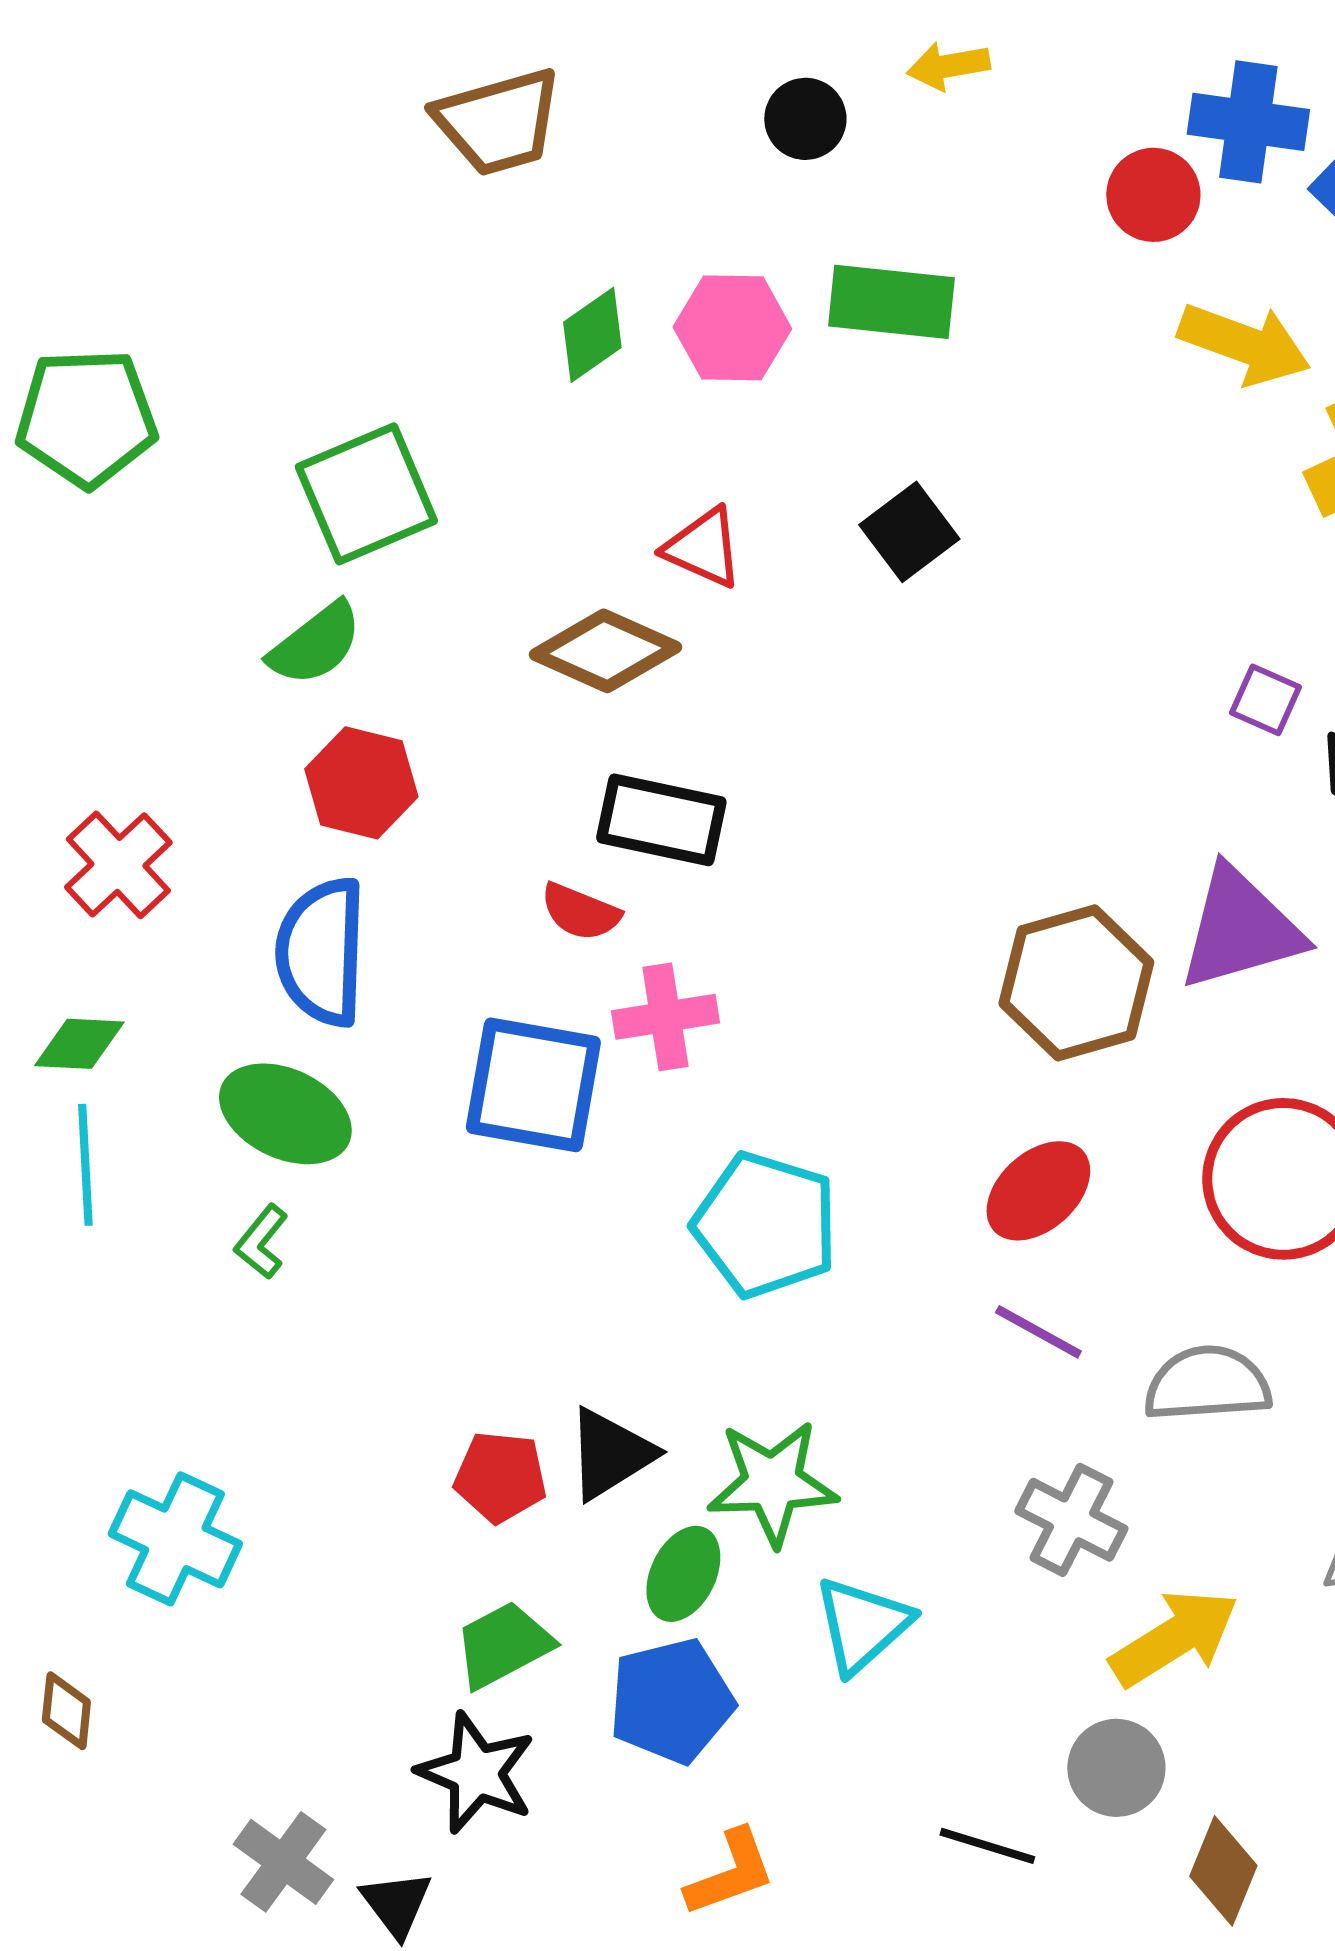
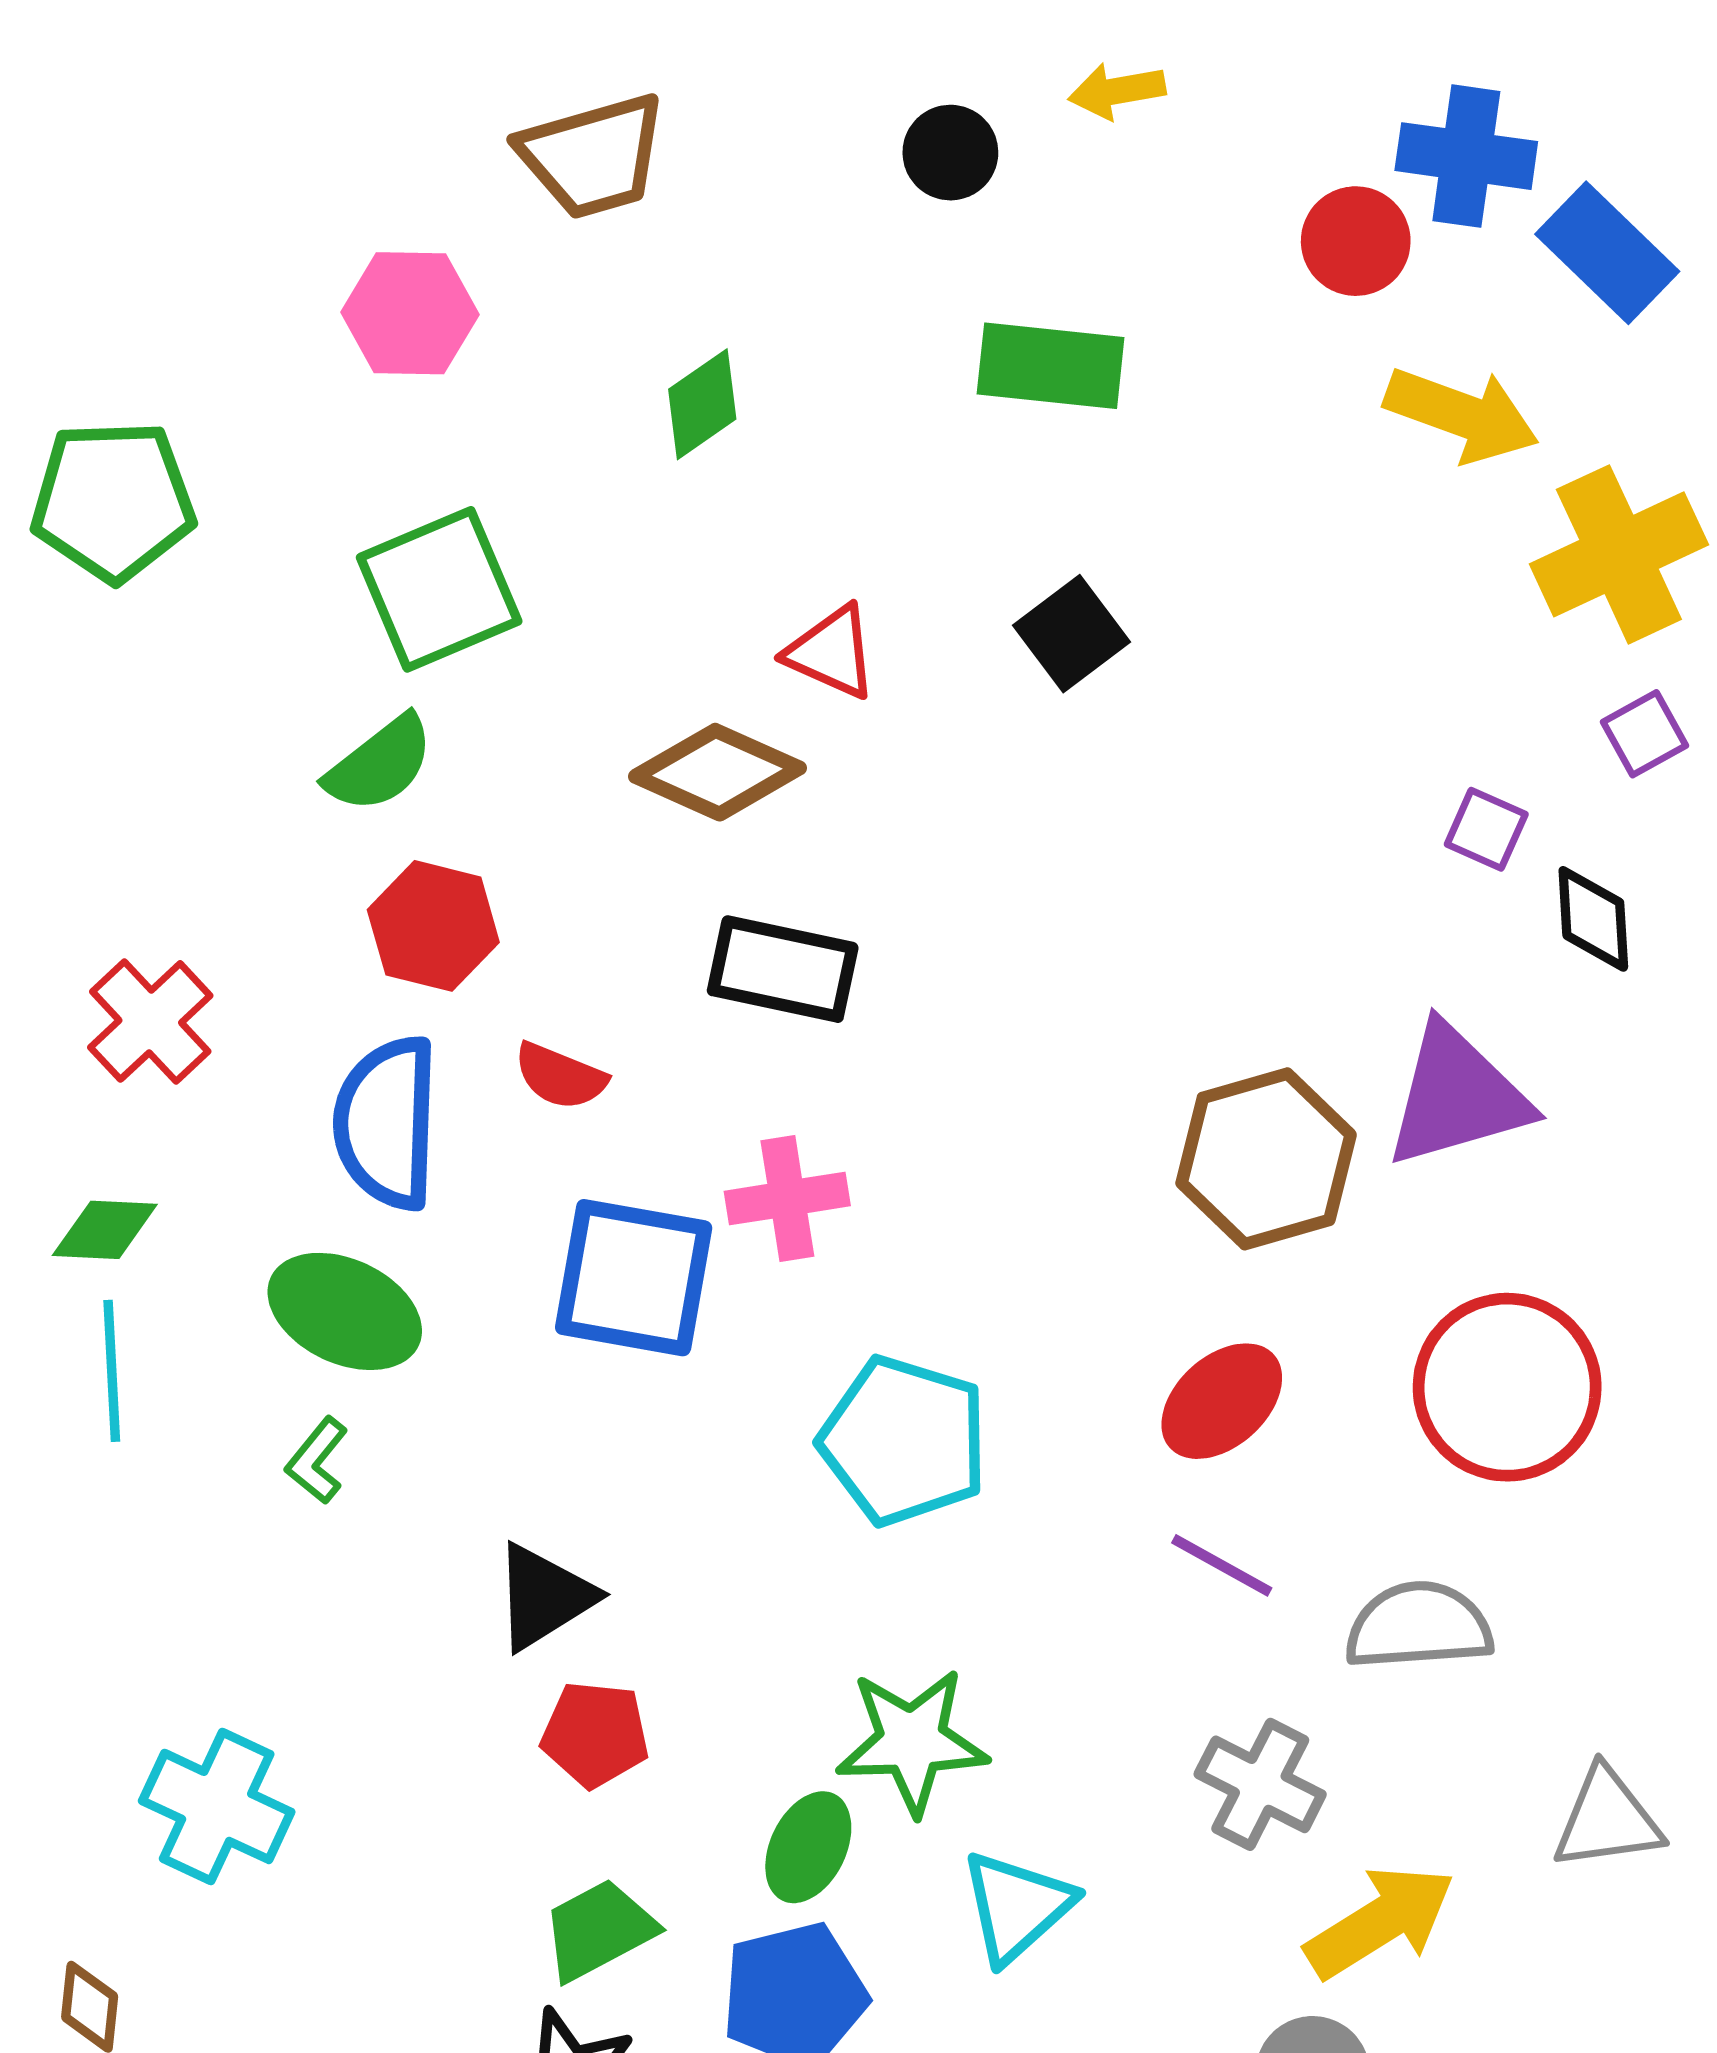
pink hexagon: (732, 328) -> (410, 313), moved
red semicircle: (580, 912) -> (560, 1076), moved
black triangle: (610, 1454) -> (544, 1597), moved

